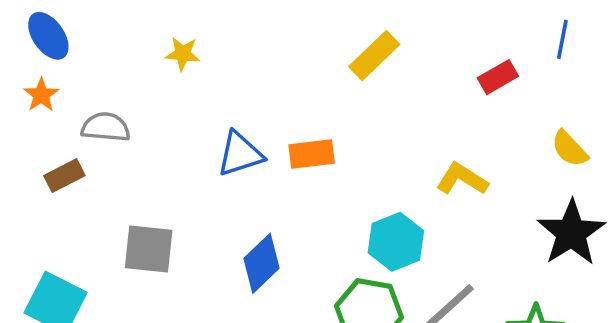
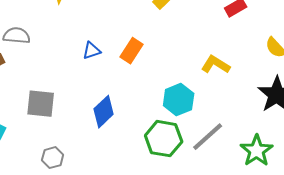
blue triangle: (240, 154) -> (92, 51), size x0.7
orange rectangle: (312, 154) -> (132, 51), turned -50

